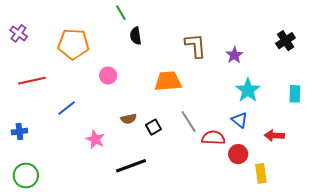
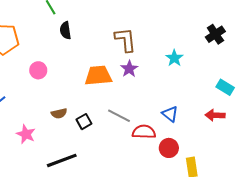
purple star: (234, 55) -> (129, 69), moved
cyan star: (248, 90) -> (174, 58), moved, size x0.7
cyan rectangle: (295, 94) -> (225, 87), turned -60
gray line: (189, 121) -> (119, 116), turned -30
red arrow: (274, 136) -> (215, 115), moved

